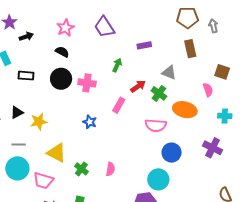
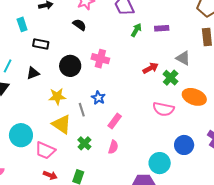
green arrow: (117, 65) -> (136, 30), moved
black circle: (61, 79) -> (70, 66), moved
pink rectangle: (119, 105) -> (115, 121), moved
black triangle: (17, 112) -> (33, 73), moved
yellow star: (39, 122) -> (57, 96), moved
gray line: (19, 144) -> (82, 110), moved, turned 64
blue circle: (172, 153) -> (184, 145), moved

